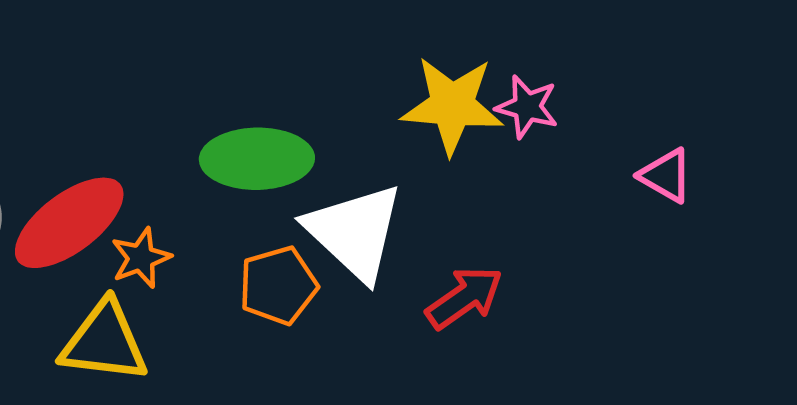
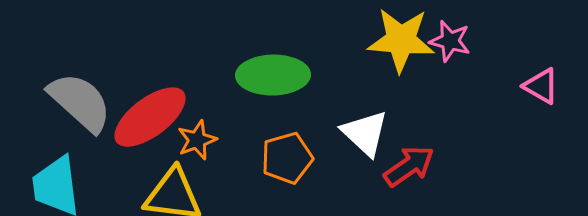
white triangle: (355, 232) -> (365, 133), moved, size x0.7

